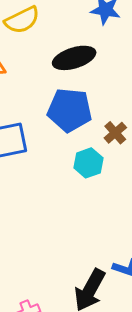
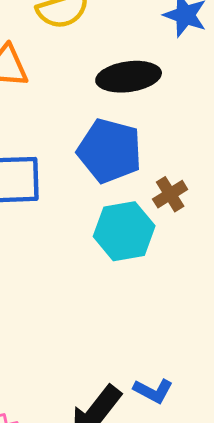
cyan hexagon: (88, 163) -> (124, 231), size x1.4

